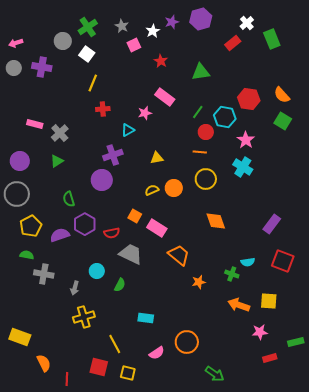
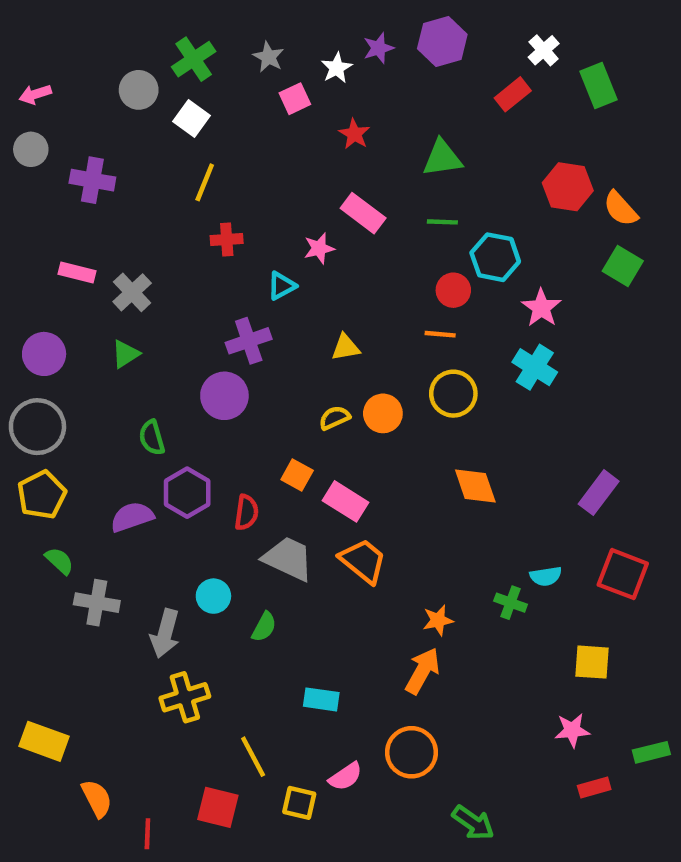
purple cross: (42, 67) -> (92, 180), moved
red hexagon: (249, 99) -> (568, 187), moved
green line: (198, 112) -> (442, 222), moved, turned 56
yellow pentagon: (31, 226) -> (42, 495), moved
red semicircle: (112, 233) -> (246, 512), turned -70
green semicircle: (27, 255) -> (59, 561), turned 32
orange trapezoid: (179, 255) -> (363, 561), moved
gray arrow: (75, 288) -> (165, 633), size x1.5
orange arrow: (239, 305) -> (423, 671), moved, turned 100
yellow square: (128, 373) -> (299, 803), moved

